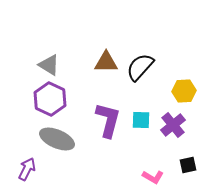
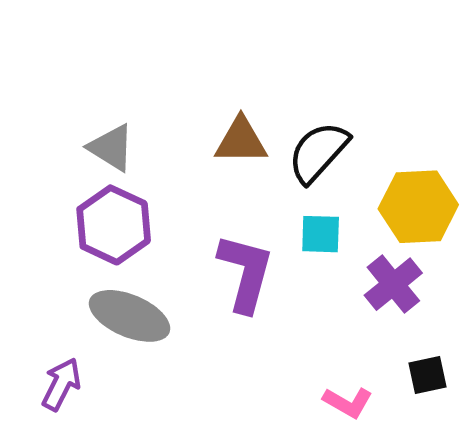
yellow hexagon: (184, 91) -> (418, 207), size x1.4
cyan square: (141, 120) -> (321, 234), moved

